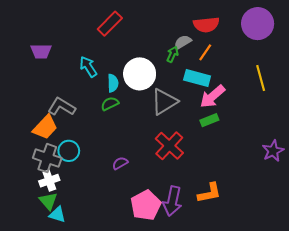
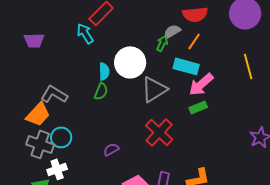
cyan arrow: (88, 67) -> (85, 33), moved
green semicircle: (110, 104) -> (101, 91), turned 138
white cross: (49, 181) -> (57, 169), moved

